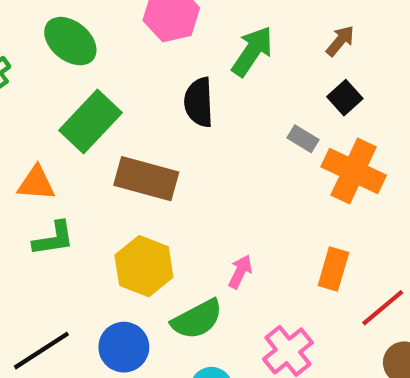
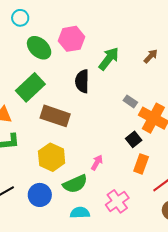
green ellipse: (70, 41) -> (39, 48), moved
black square: (345, 98) -> (134, 139), moved

